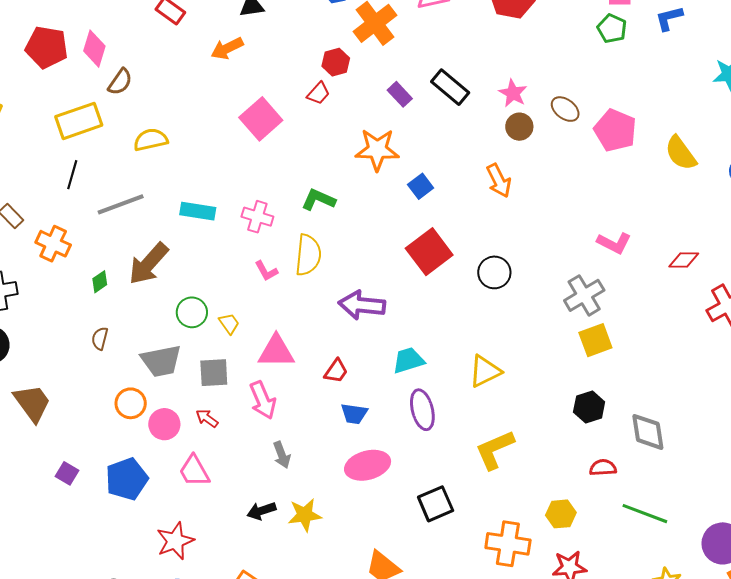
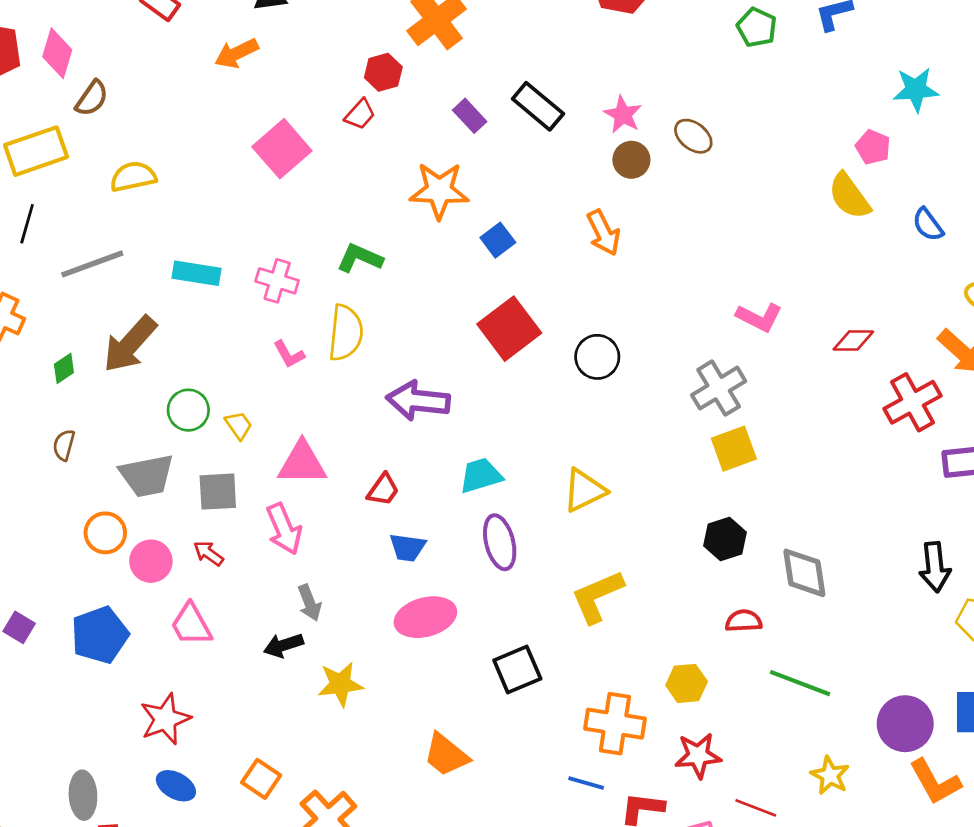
pink pentagon: (615, 130) -> (873, 147), moved, size x0.6
black arrow: (261, 511) -> (283, 645), moved

